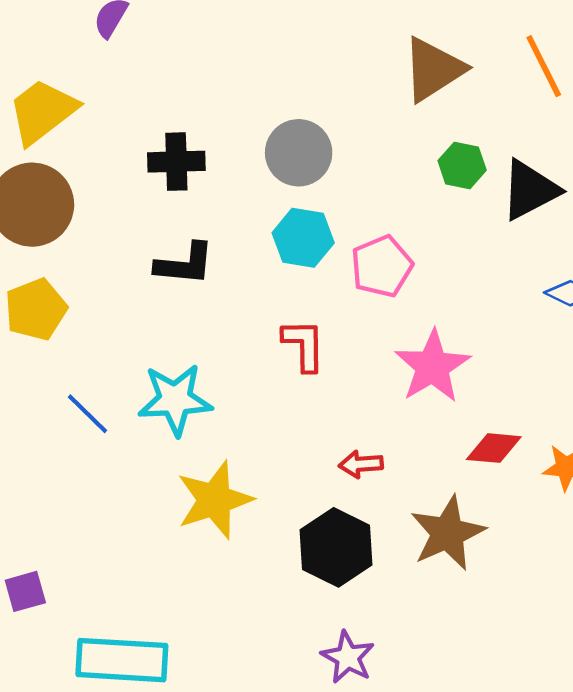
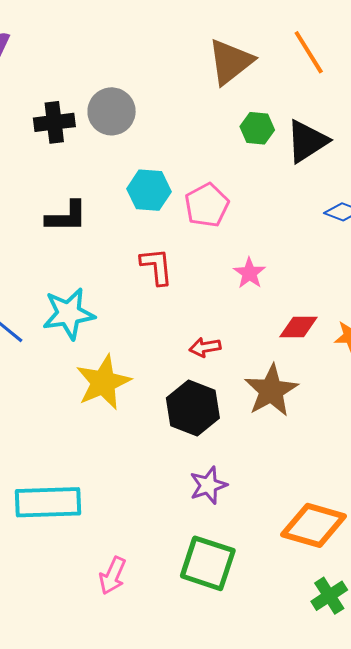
gray circle: (299, 153) -> (112, 111), moved
black cross: (176, 162) -> (54, 122), moved
pink star: (432, 367) -> (249, 273), size x0.6
purple star: (348, 657) -> (208, 485), turned 30

